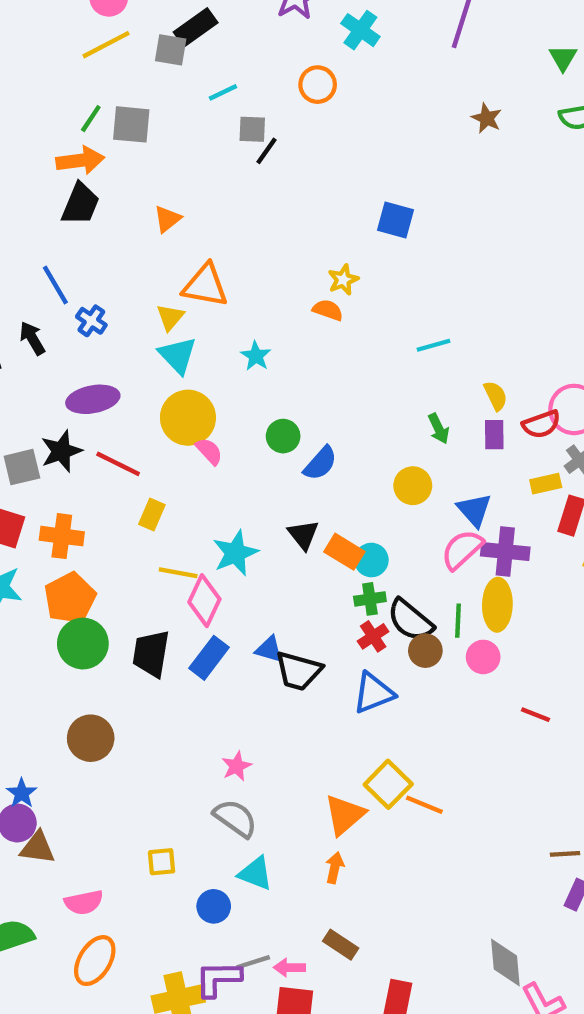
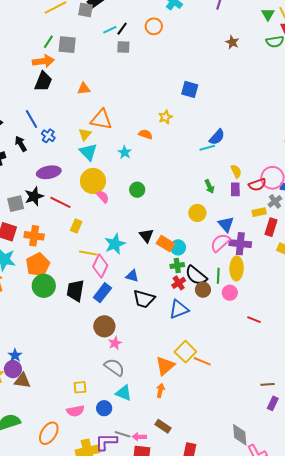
black line: (266, 151) -> (122, 29), moved
orange triangle: (167, 219) -> (84, 89), turned 32
orange semicircle: (328, 310) -> (146, 134), moved
blue semicircle: (320, 463) -> (217, 137), moved
blue triangle: (269, 649) -> (132, 276), moved
brown circle: (91, 738) -> (104, 326), moved
pink semicircle: (84, 902) -> (75, 411), moved
gray line: (253, 962) -> (122, 434), turned 35

